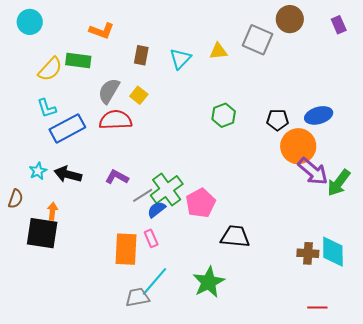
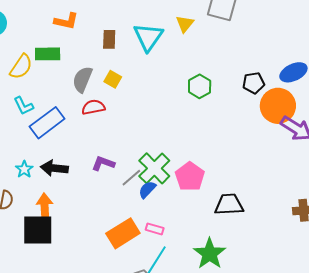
yellow triangle: (218, 51) -> (185, 24), turned -36
cyan triangle: (180, 59) -> (148, 37), size x1.4
red semicircle: (116, 120) -> (93, 107), size x0.7
orange arrow: (52, 211) -> (45, 207), size x1.5
pink rectangle: (151, 238) -> (155, 229), moved, turned -42
orange rectangle: (126, 249) -> (123, 233), turned 64

